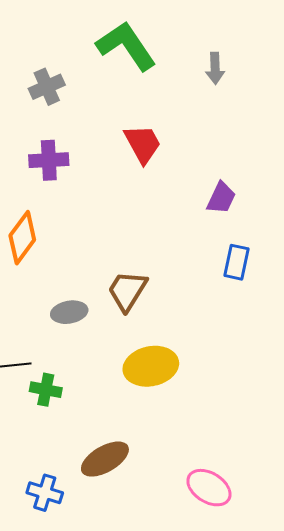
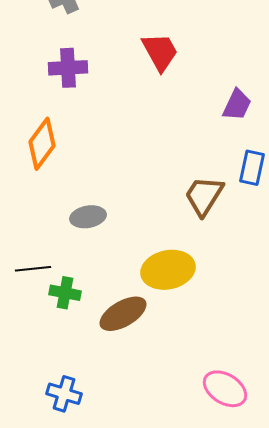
brown trapezoid: (127, 291) -> (204, 196), moved
brown ellipse: (105, 459) -> (123, 314), moved

